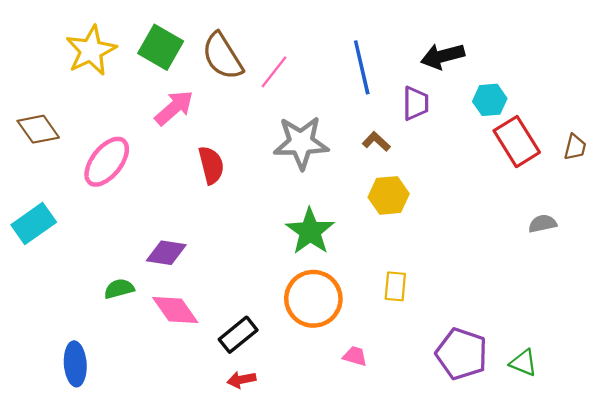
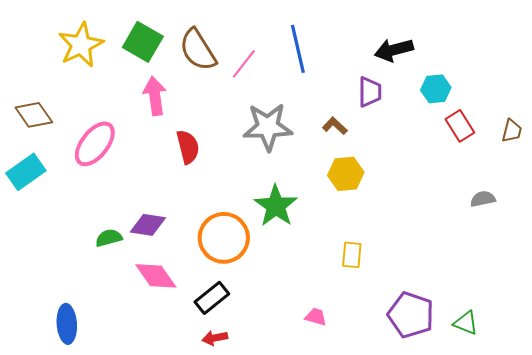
blue line: (362, 67) -> (298, 49), moved
pink arrow: (174, 108) -> (155, 96), turned -57
red rectangle: (517, 142) -> (460, 126), size x0.7
cyan rectangle: (34, 224) -> (26, 172), moved
green semicircle: (119, 289) -> (109, 238), moved
orange circle: (313, 299) -> (224, 238), moved

